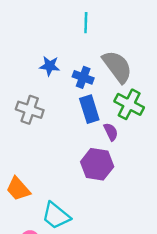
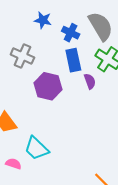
purple hexagon: (97, 164) -> (48, 86), moved

